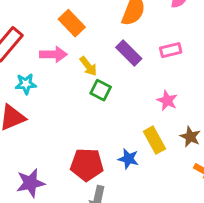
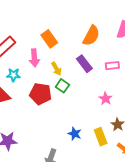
pink arrow: (53, 54) -> (34, 58), turned 78
yellow rectangle: (154, 140) -> (101, 137), moved
red pentagon: (87, 165) -> (40, 94), moved

